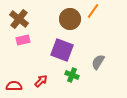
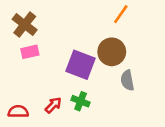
brown circle: (70, 19) -> (112, 52), moved
gray semicircle: (98, 62) -> (127, 80), turned -42
green cross: (72, 75) -> (81, 101), moved

